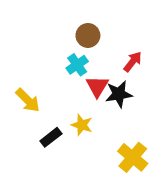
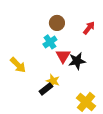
red arrow: (133, 62) -> (89, 28), moved
black rectangle: (51, 137) -> (46, 89), moved

